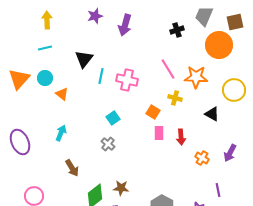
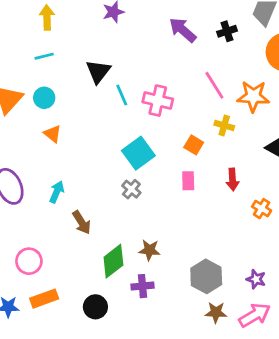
purple arrow: (125, 25) -> (183, 30), moved, turned 115
cyan line: (101, 76) -> (122, 95), turned -35
orange triangle: (62, 94) -> (52, 134), moved
cyan square: (113, 118) -> (138, 153), size x1.6
cyan arrow: (61, 133) -> (57, 192), moved
pink rectangle: (159, 133) -> (188, 181), moved

